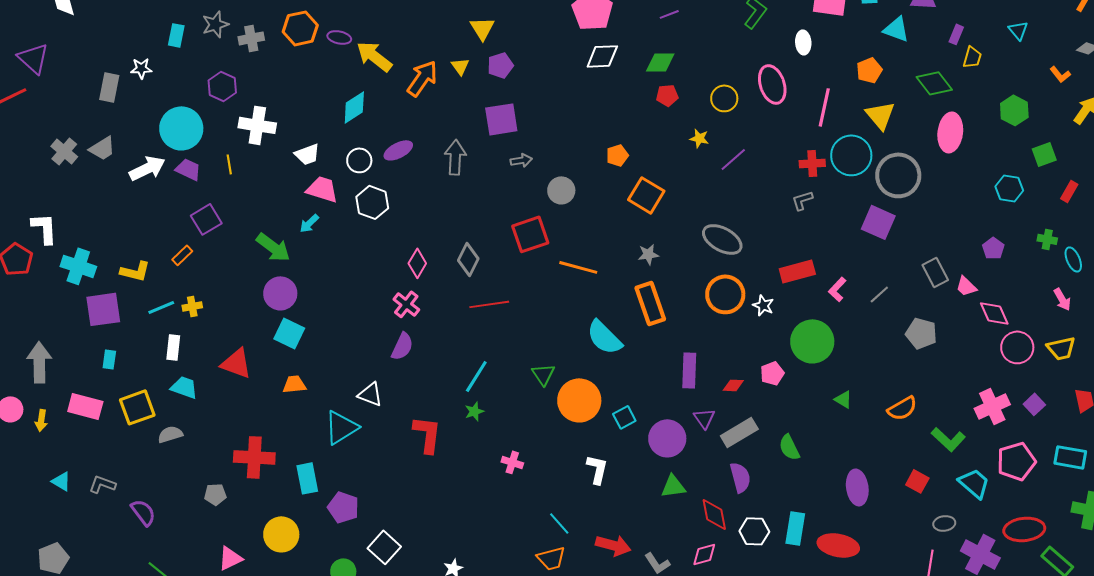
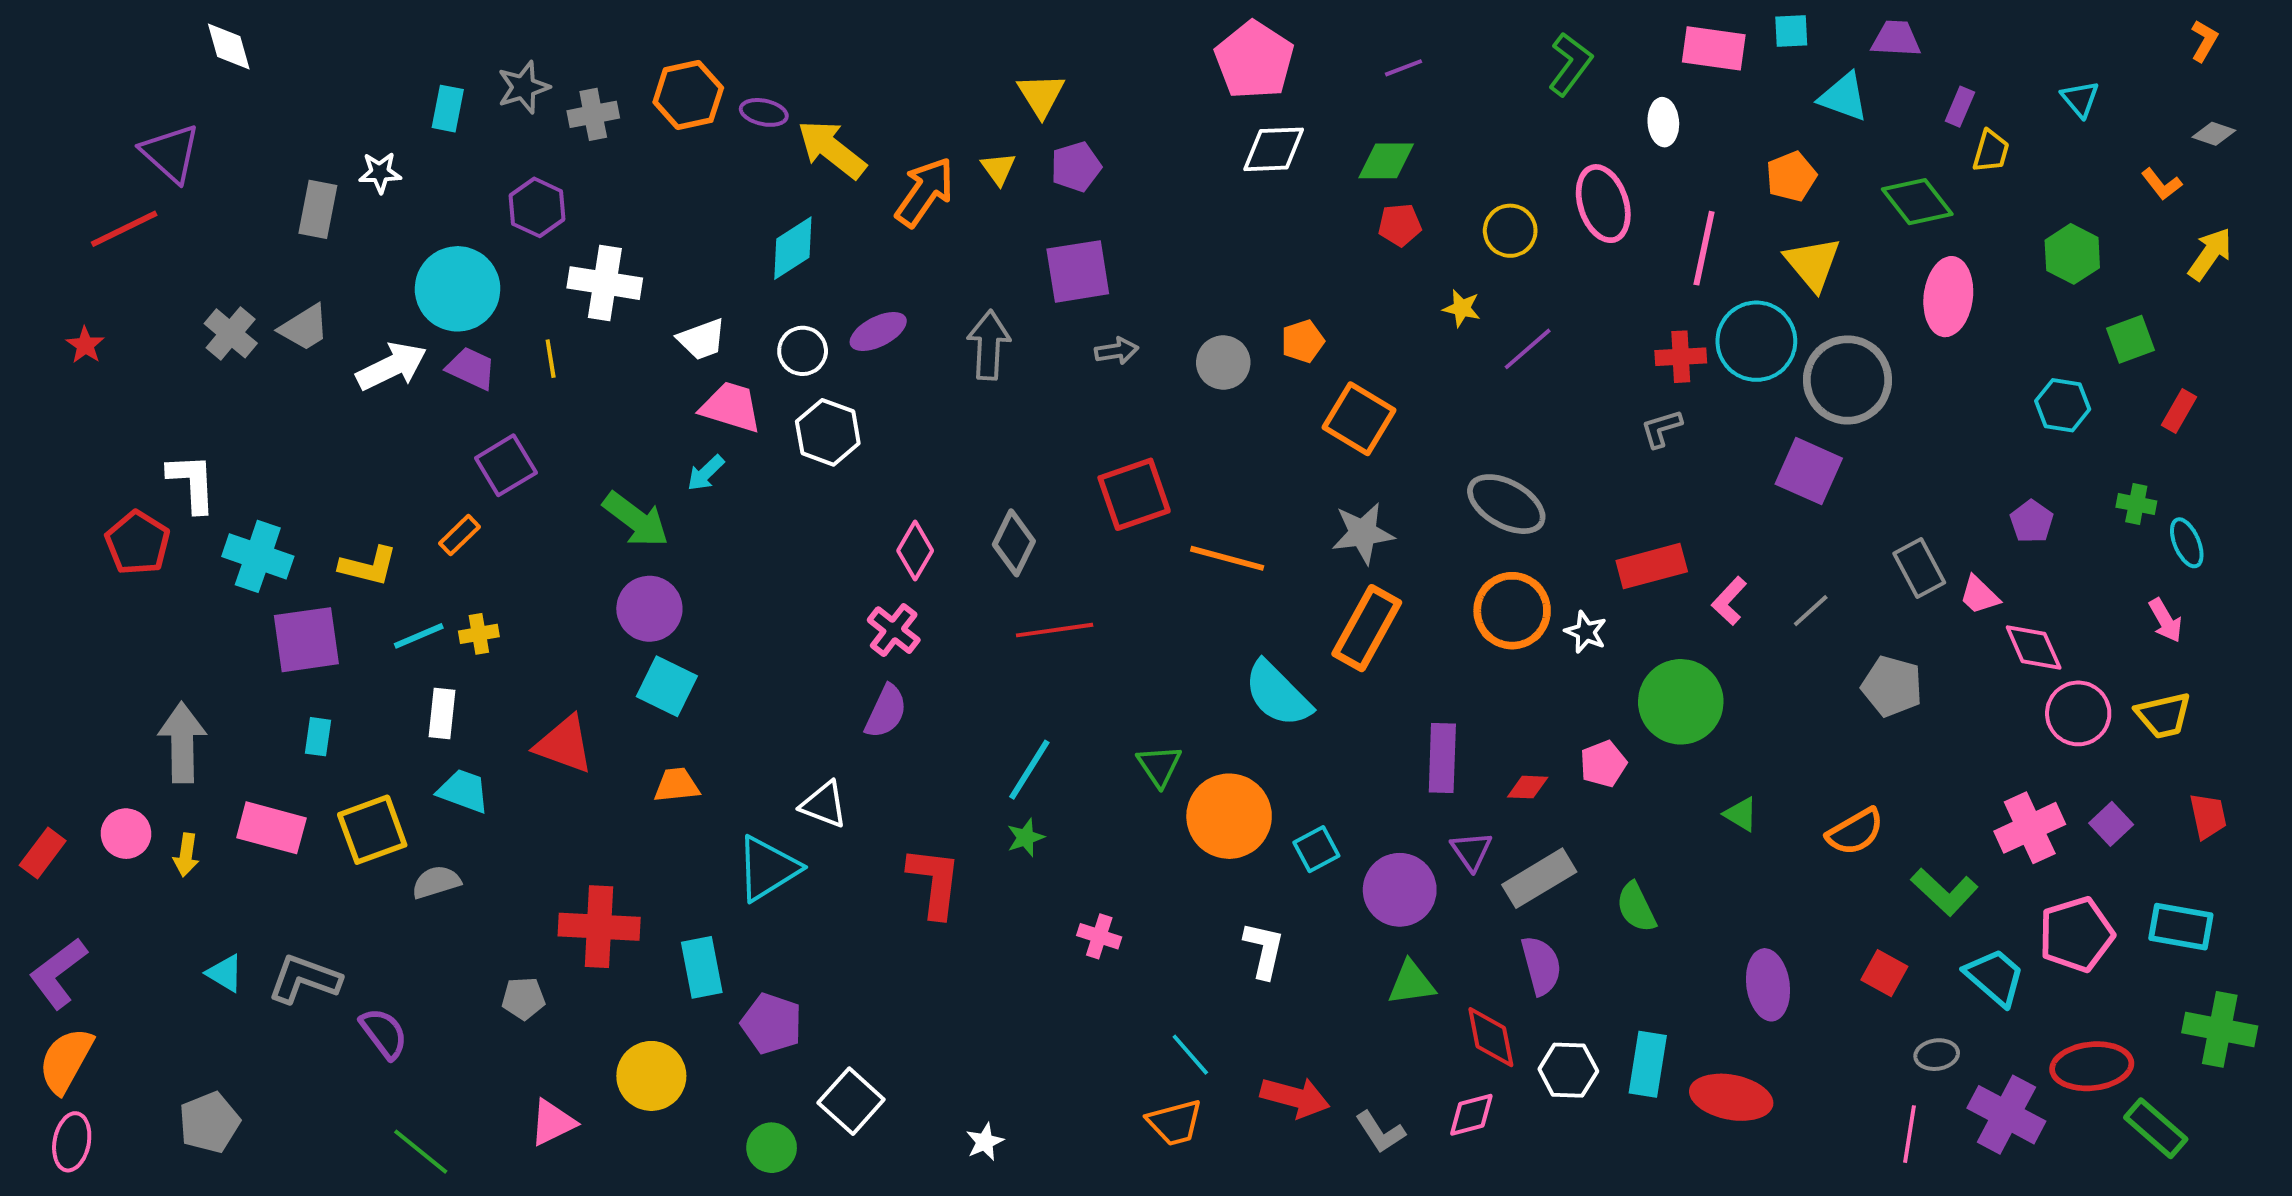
gray circle: (561, 190) -> (1223, 363), moved
gray star: (648, 254) -> (1363, 533), size x1.5
orange rectangle: (650, 303) -> (1367, 628), turned 48
gray L-shape: (102, 484) -> (304, 979), size x1.4

